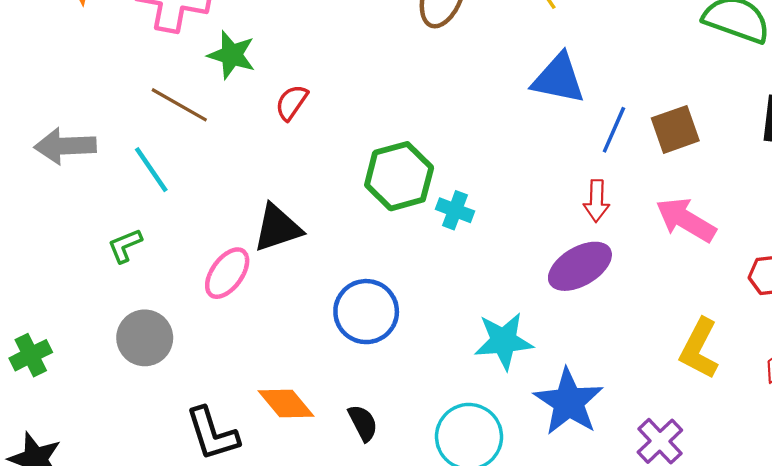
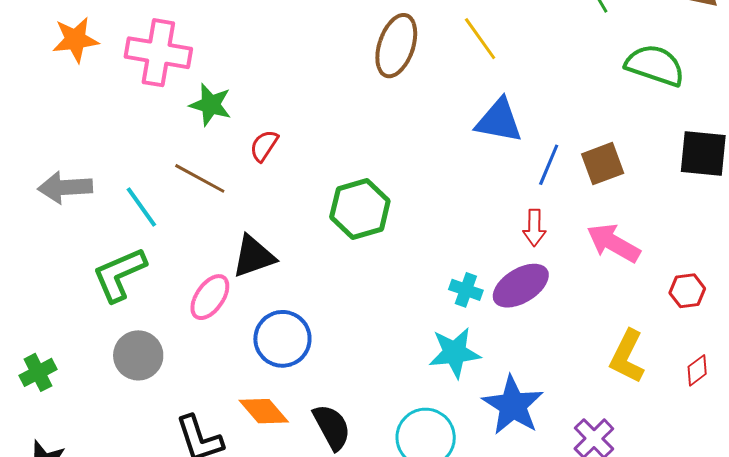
brown line: (179, 105) -> (200, 178), moved
cyan cross: (455, 210) -> (466, 290), moved
green L-shape: (125, 246) -> (119, 274), size x1.8
blue circle: (366, 312) -> (282, 339), moved
black semicircle: (363, 423) -> (332, 427), size x1.4

